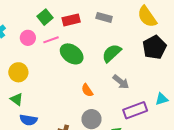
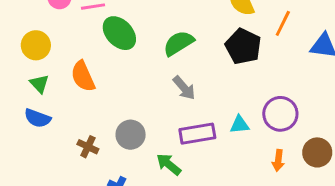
black pentagon: (154, 47) -> (243, 46), turned -30
orange semicircle: (87, 90) -> (83, 76), moved, size x1.5
green triangle: (17, 99) -> (39, 84), moved

